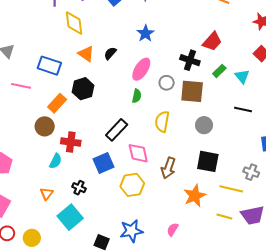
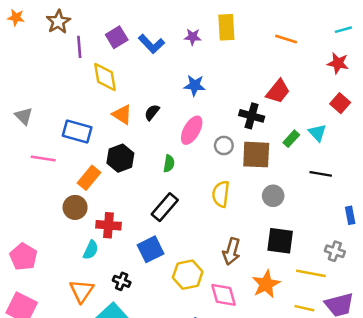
blue star: (146, 33) -> (195, 85), turned -30
green rectangle: (219, 71) -> (291, 139), moved
green semicircle: (137, 96) -> (169, 164), moved
pink diamond: (138, 153) -> (224, 295), moved
orange triangle: (47, 194) -> (82, 291), size x1.5

